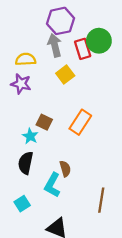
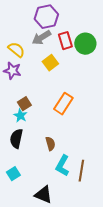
green circle: (99, 41) -> (85, 44), moved
gray arrow: (55, 45) -> (41, 38), turned -108
yellow semicircle: (26, 59) -> (16, 50), turned 42
brown square: (44, 122) -> (24, 104), moved, turned 32
cyan L-shape: (52, 185) -> (62, 166), moved

